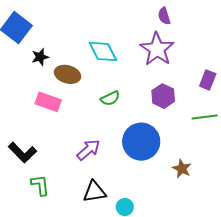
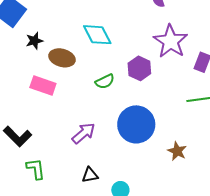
purple star: (157, 49) -> (171, 41), moved
purple hexagon: (163, 96) -> (139, 68), moved
black triangle: (94, 192) -> (90, 175), size x0.7

